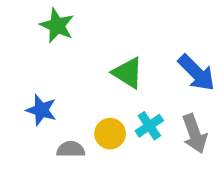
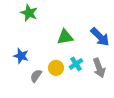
green triangle: (128, 73) -> (65, 37), turned -42
gray semicircle: (71, 149) -> (36, 76), turned -56

